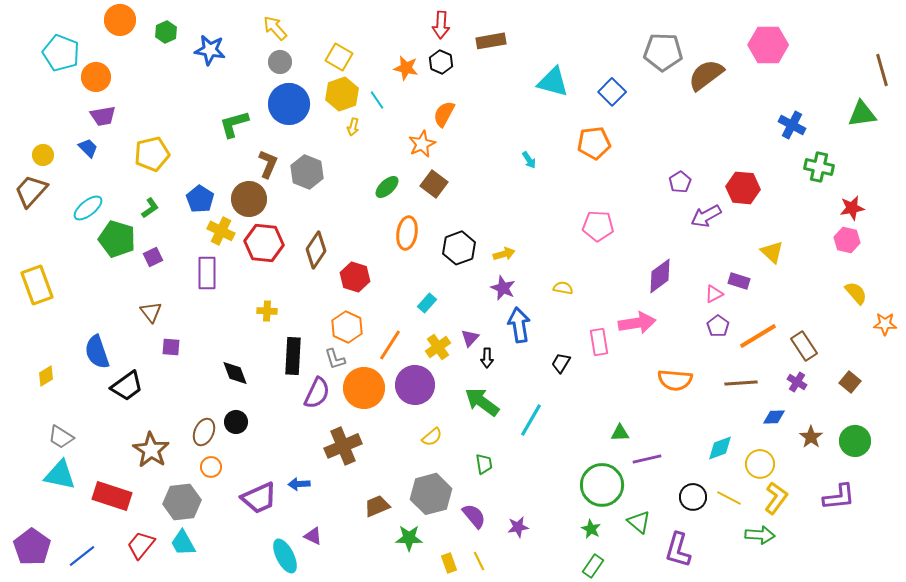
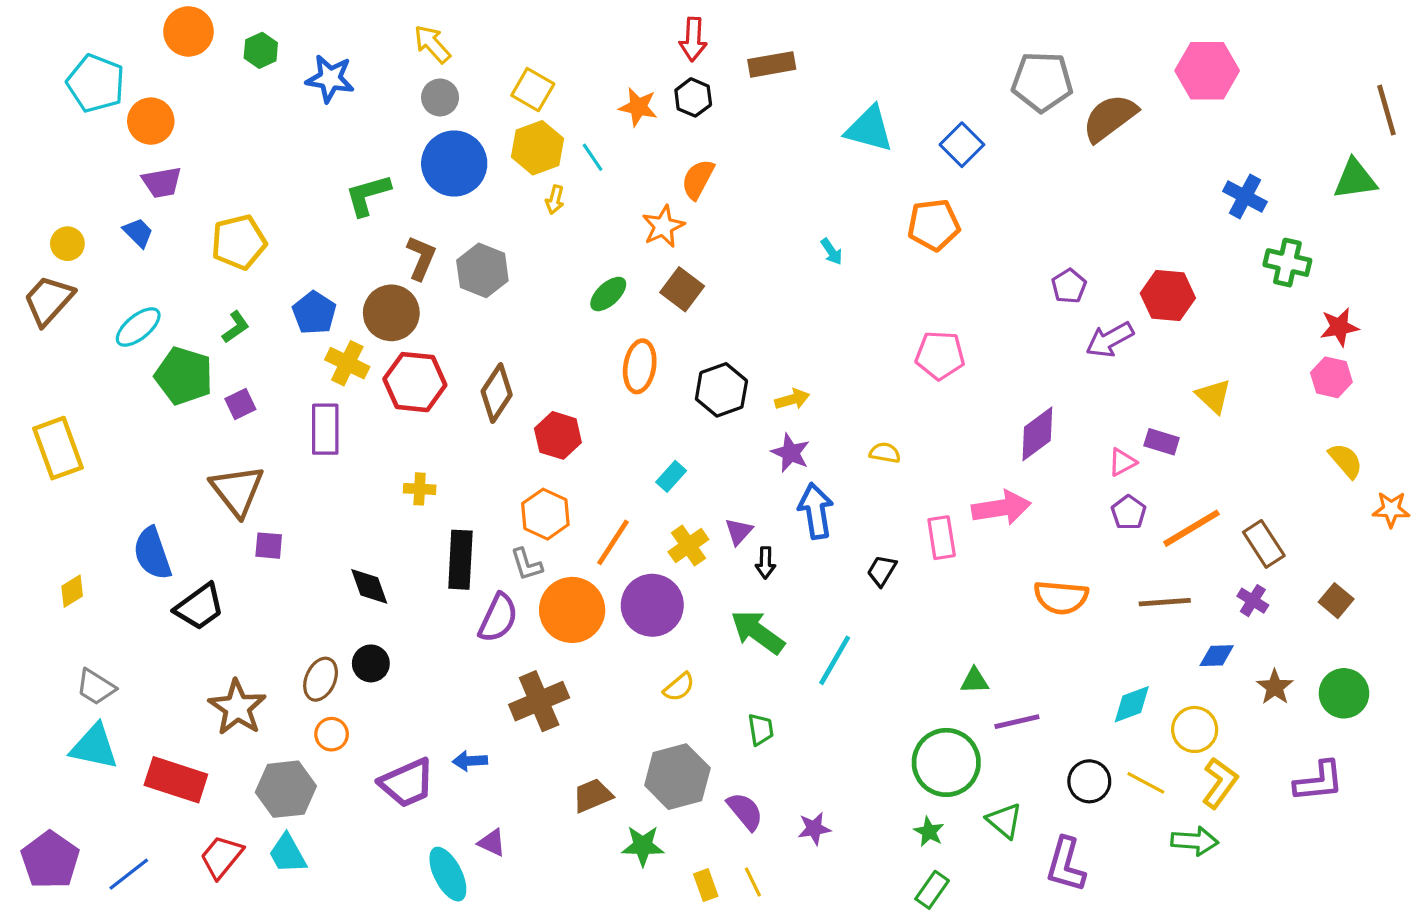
brown triangle: (151, 312) -> (237, 490), size x1.6

